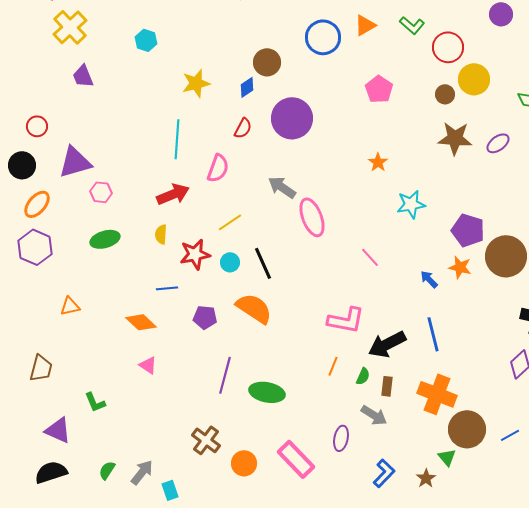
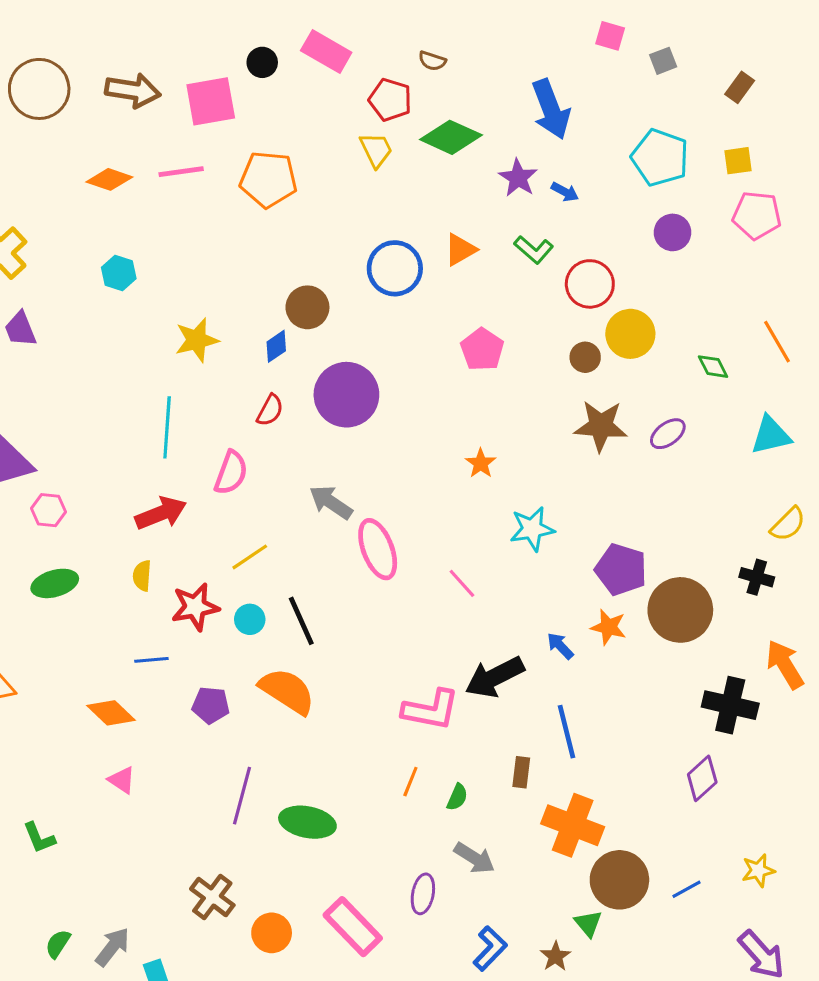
pink line: (370, 257) -> (462, 583), moved
black arrow: (387, 344) -> (495, 677), moved
brown rectangle: (387, 386) -> (521, 772), moved

